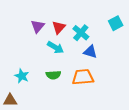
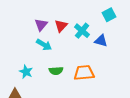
cyan square: (116, 23) -> (109, 15), moved
cyan arrow: (56, 47) -> (44, 45), moved
blue triangle: (90, 52) -> (101, 41), moved

